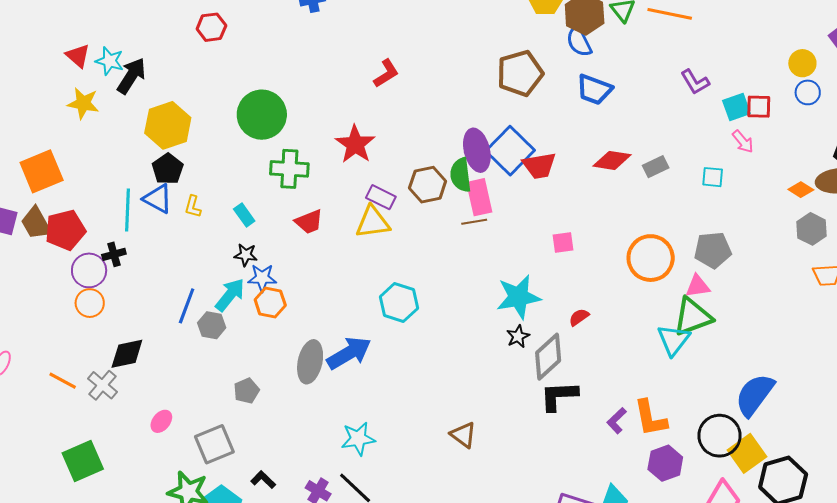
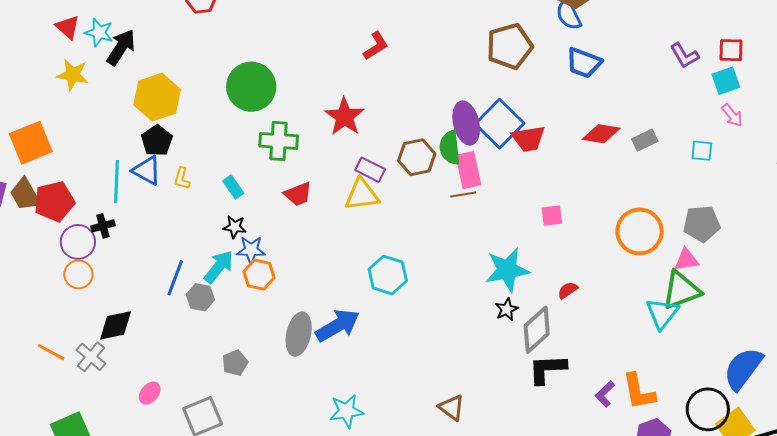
red square: (759, 107) -> (731, 50), moved

